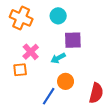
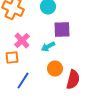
red semicircle: (96, 93) -> (73, 80), moved
blue line: (49, 96) -> (23, 81), moved

